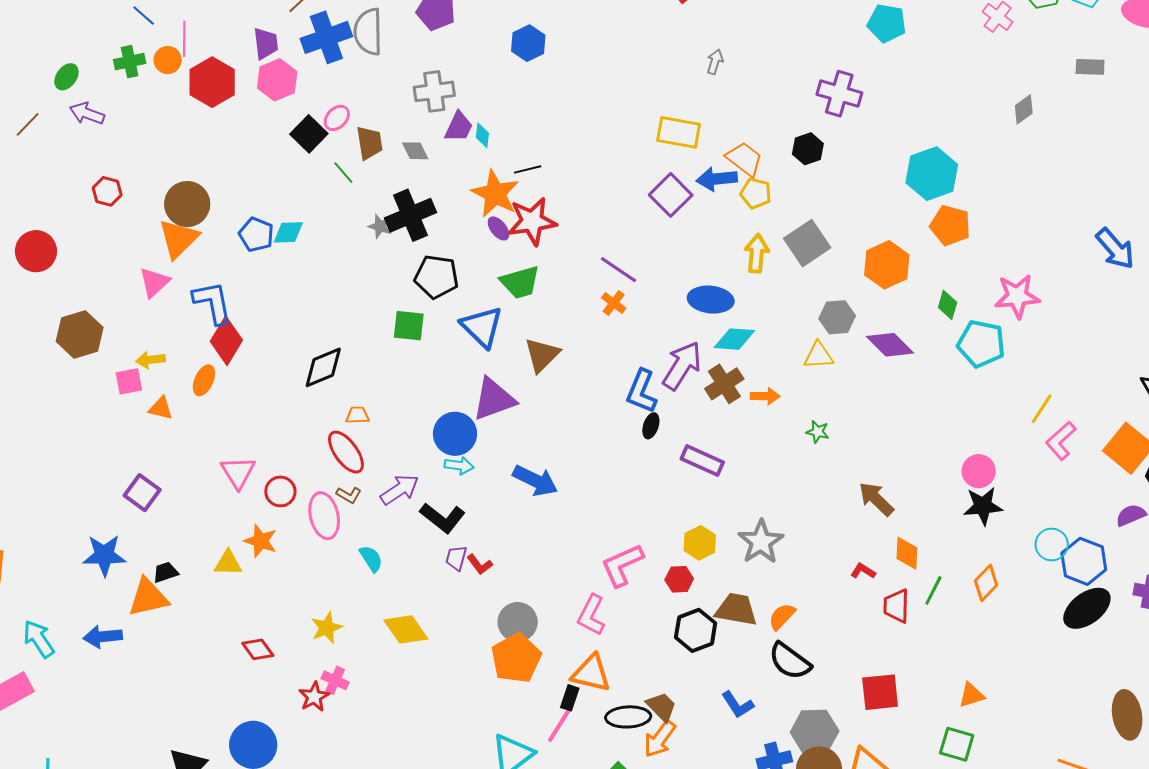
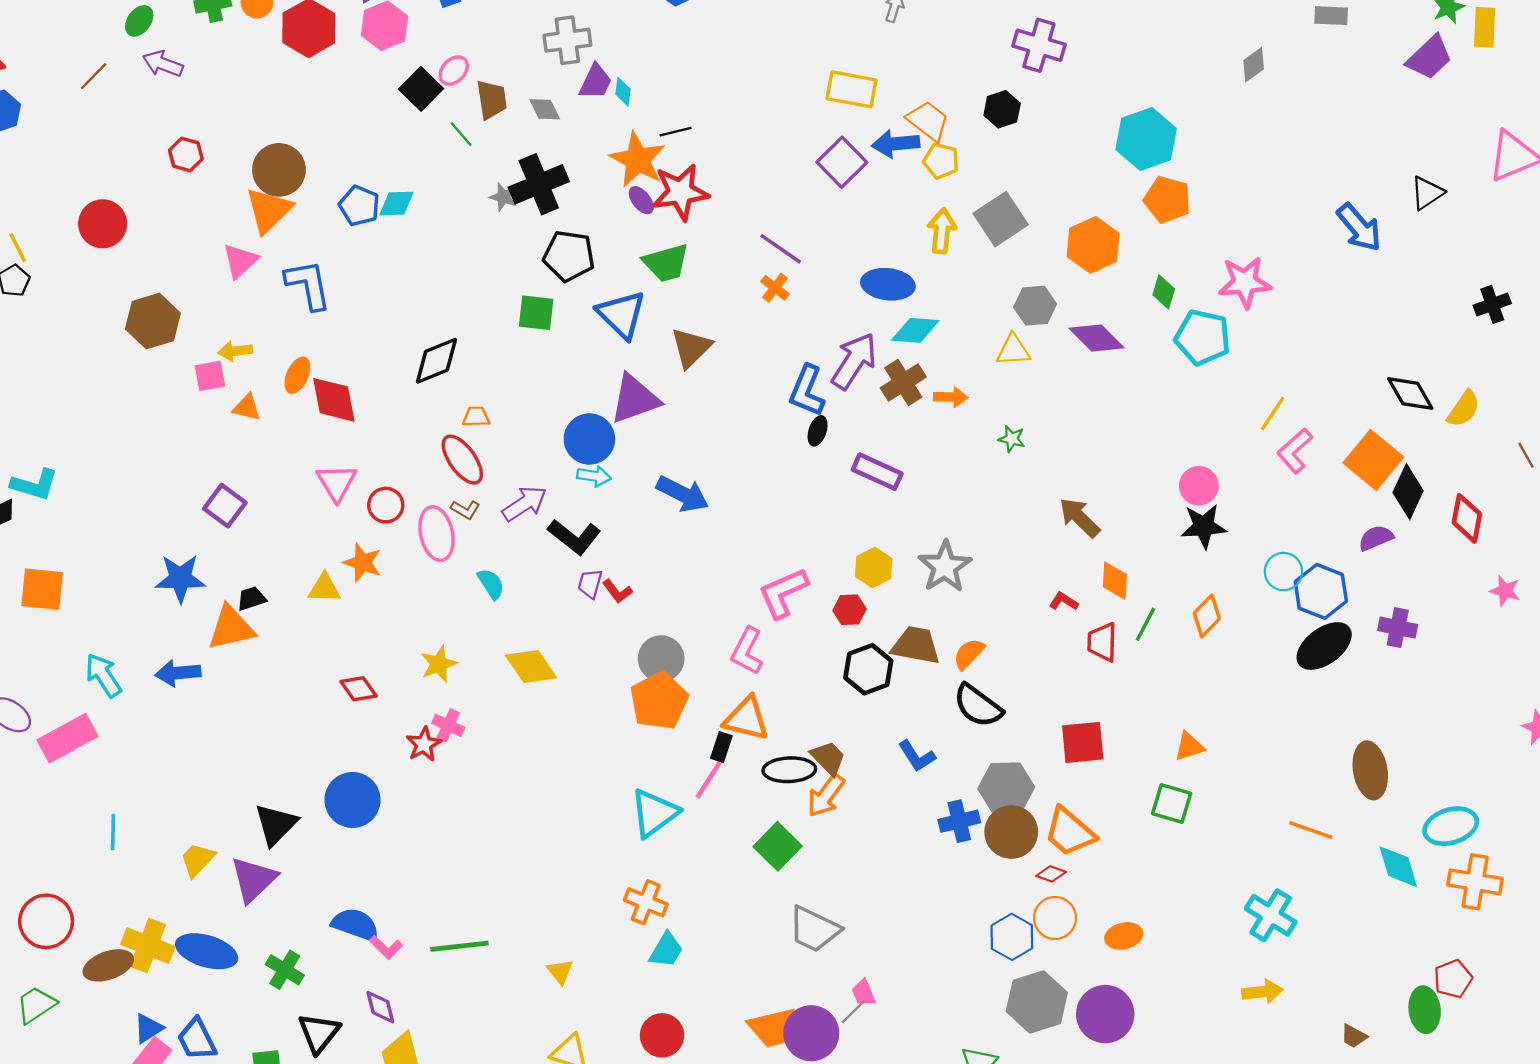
red diamond: (226, 341) -> (334, 400), moved, turned -42

